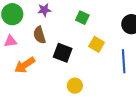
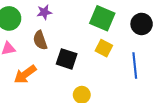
green square: (82, 18) -> (102, 18), moved, size x1.6

